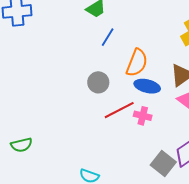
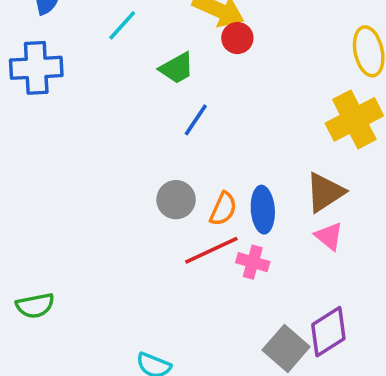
orange semicircle: (137, 63) -> (223, 209), moved, size x0.7
blue ellipse: (147, 86) -> (263, 210), turned 70

